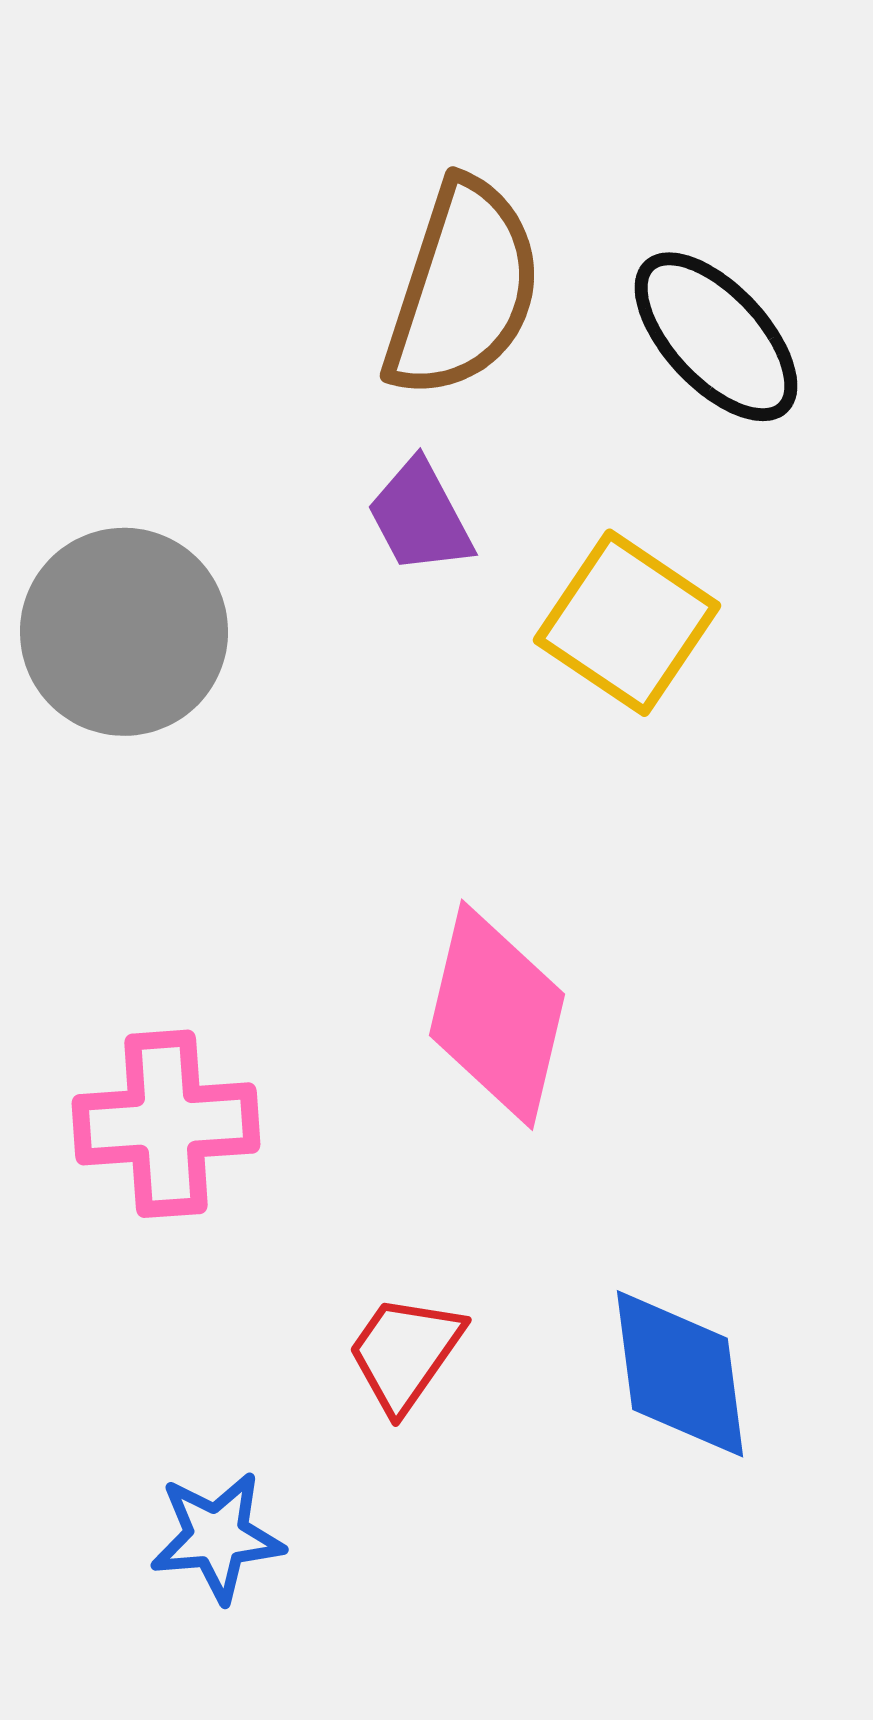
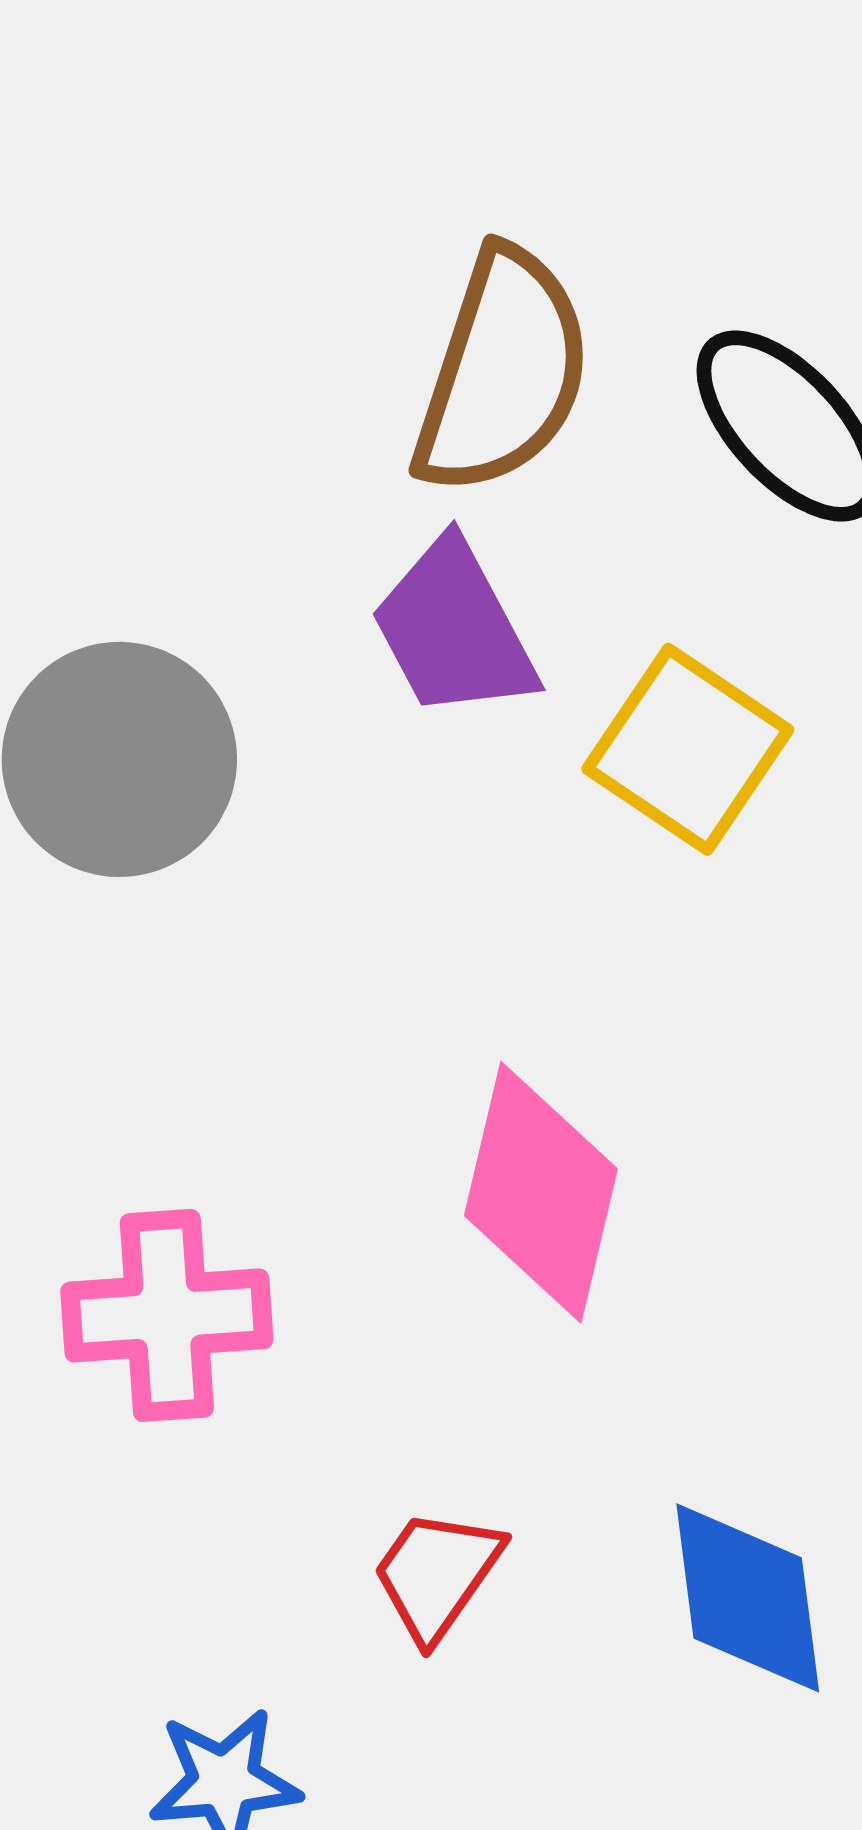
purple trapezoid: (420, 517) -> (454, 629), size x1.4

